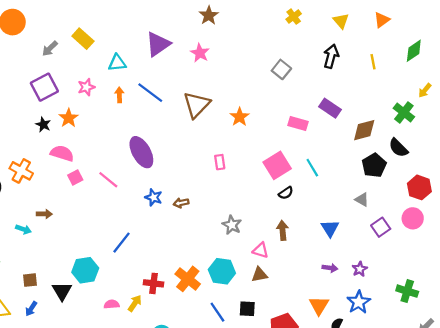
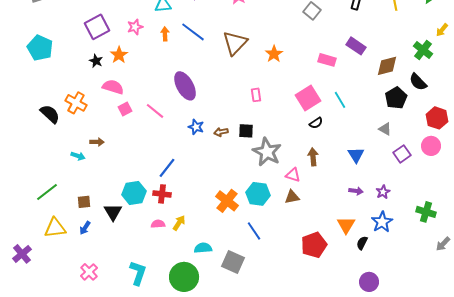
gray star: (232, 225) -> (267, 152), size x1.6
red cross: (154, 283) -> (162, 194), moved
black square: (247, 309) -> (246, 131), moved

